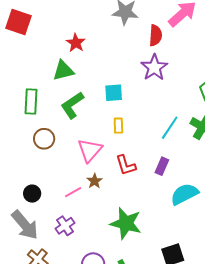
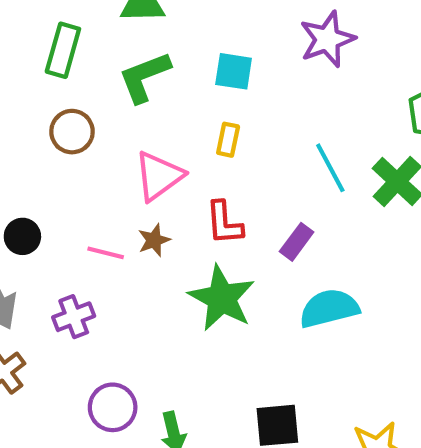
cyan line: (170, 128) -> (330, 168), turned -75
pink line: (73, 192) -> (106, 253), turned 30
green star: (126, 223) -> (222, 298), moved

